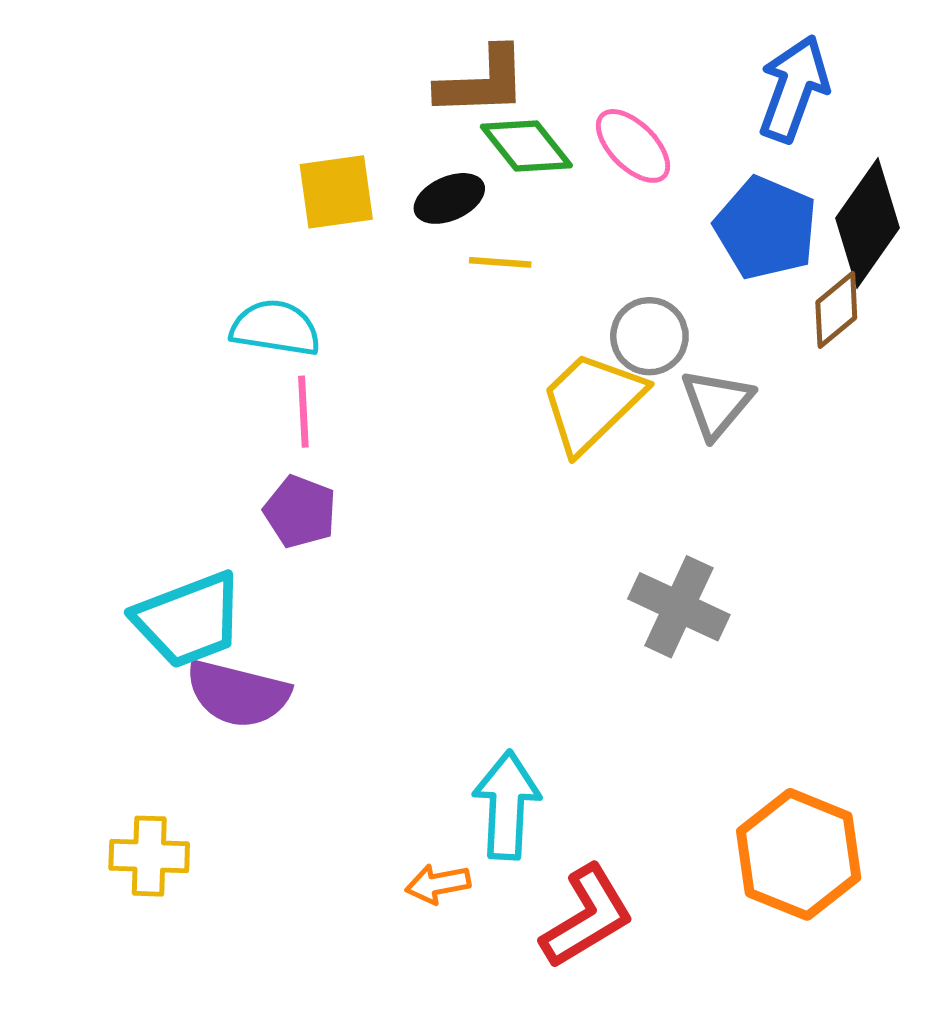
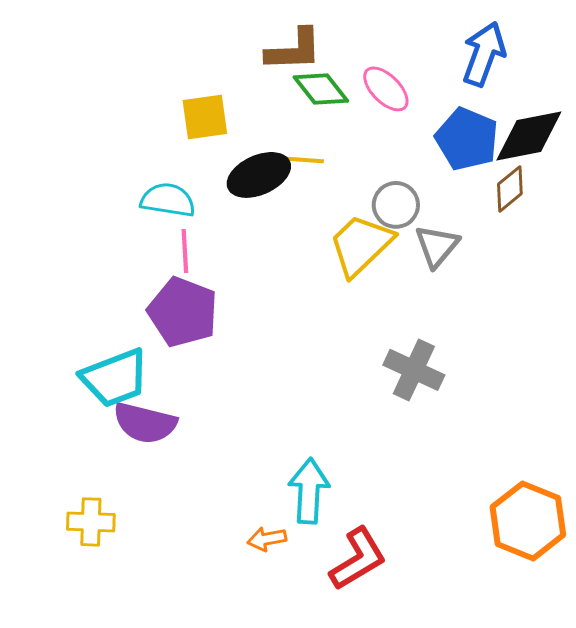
black ellipse: (449, 198) -> (259, 175), moved, size x1.5
black diamond: (868, 223) -> (529, 136), turned 44
purple pentagon: (300, 512) -> (183, 312), size x1.6
orange hexagon: (799, 854) -> (528, 521), moved

